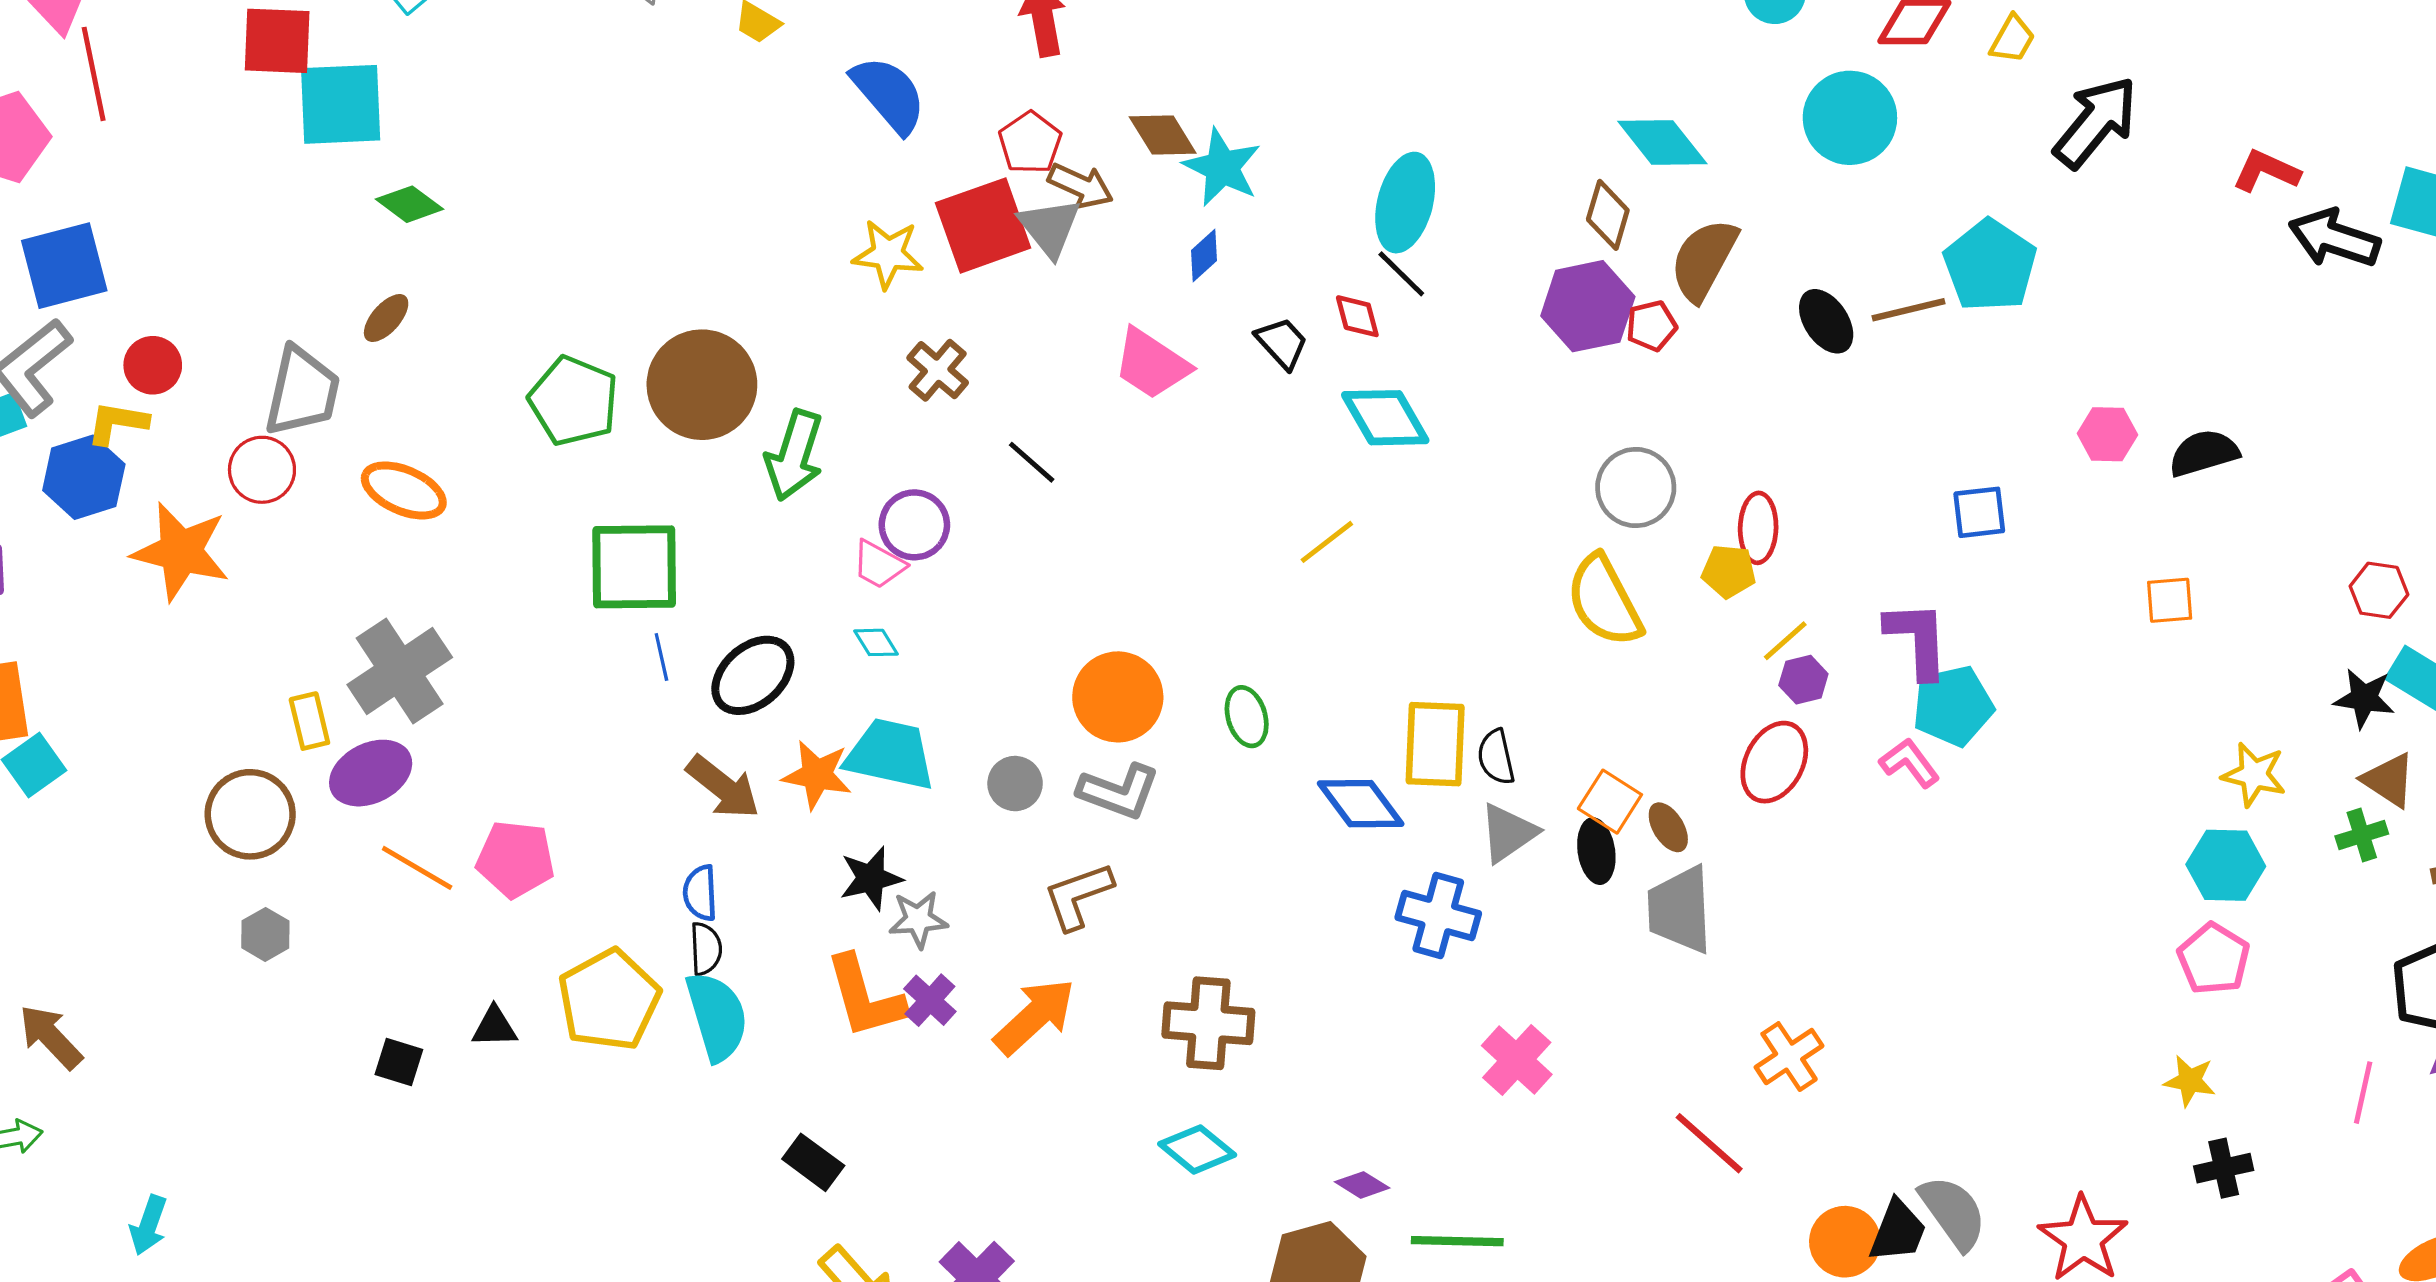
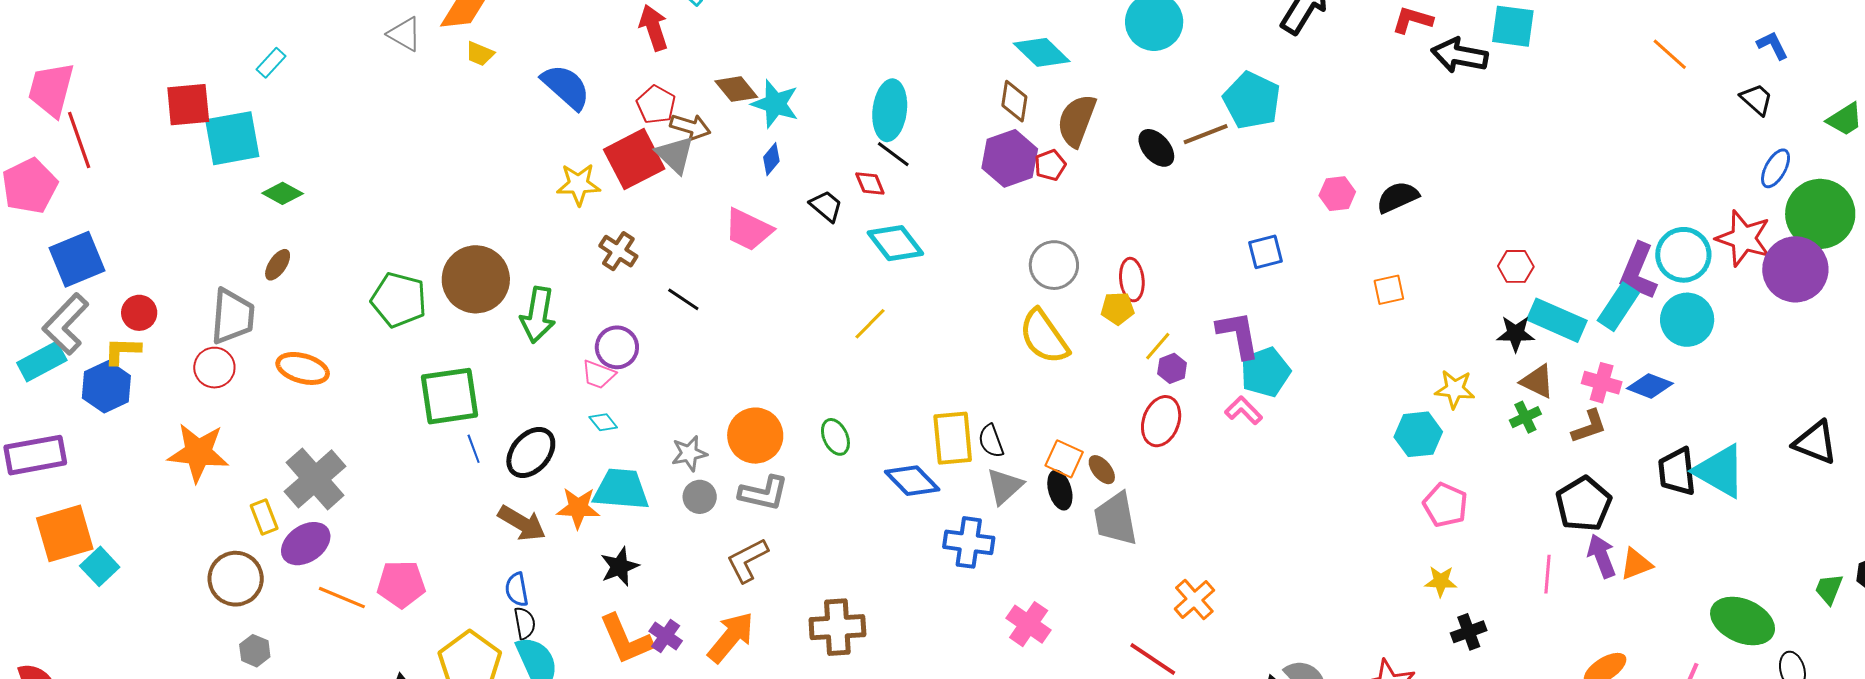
orange star: (181, 552) -> (198, 453), moved
cyan hexagon: (2226, 865) -> (1418, 434), moved
gray star: (918, 919) -> (689, 453), moved

